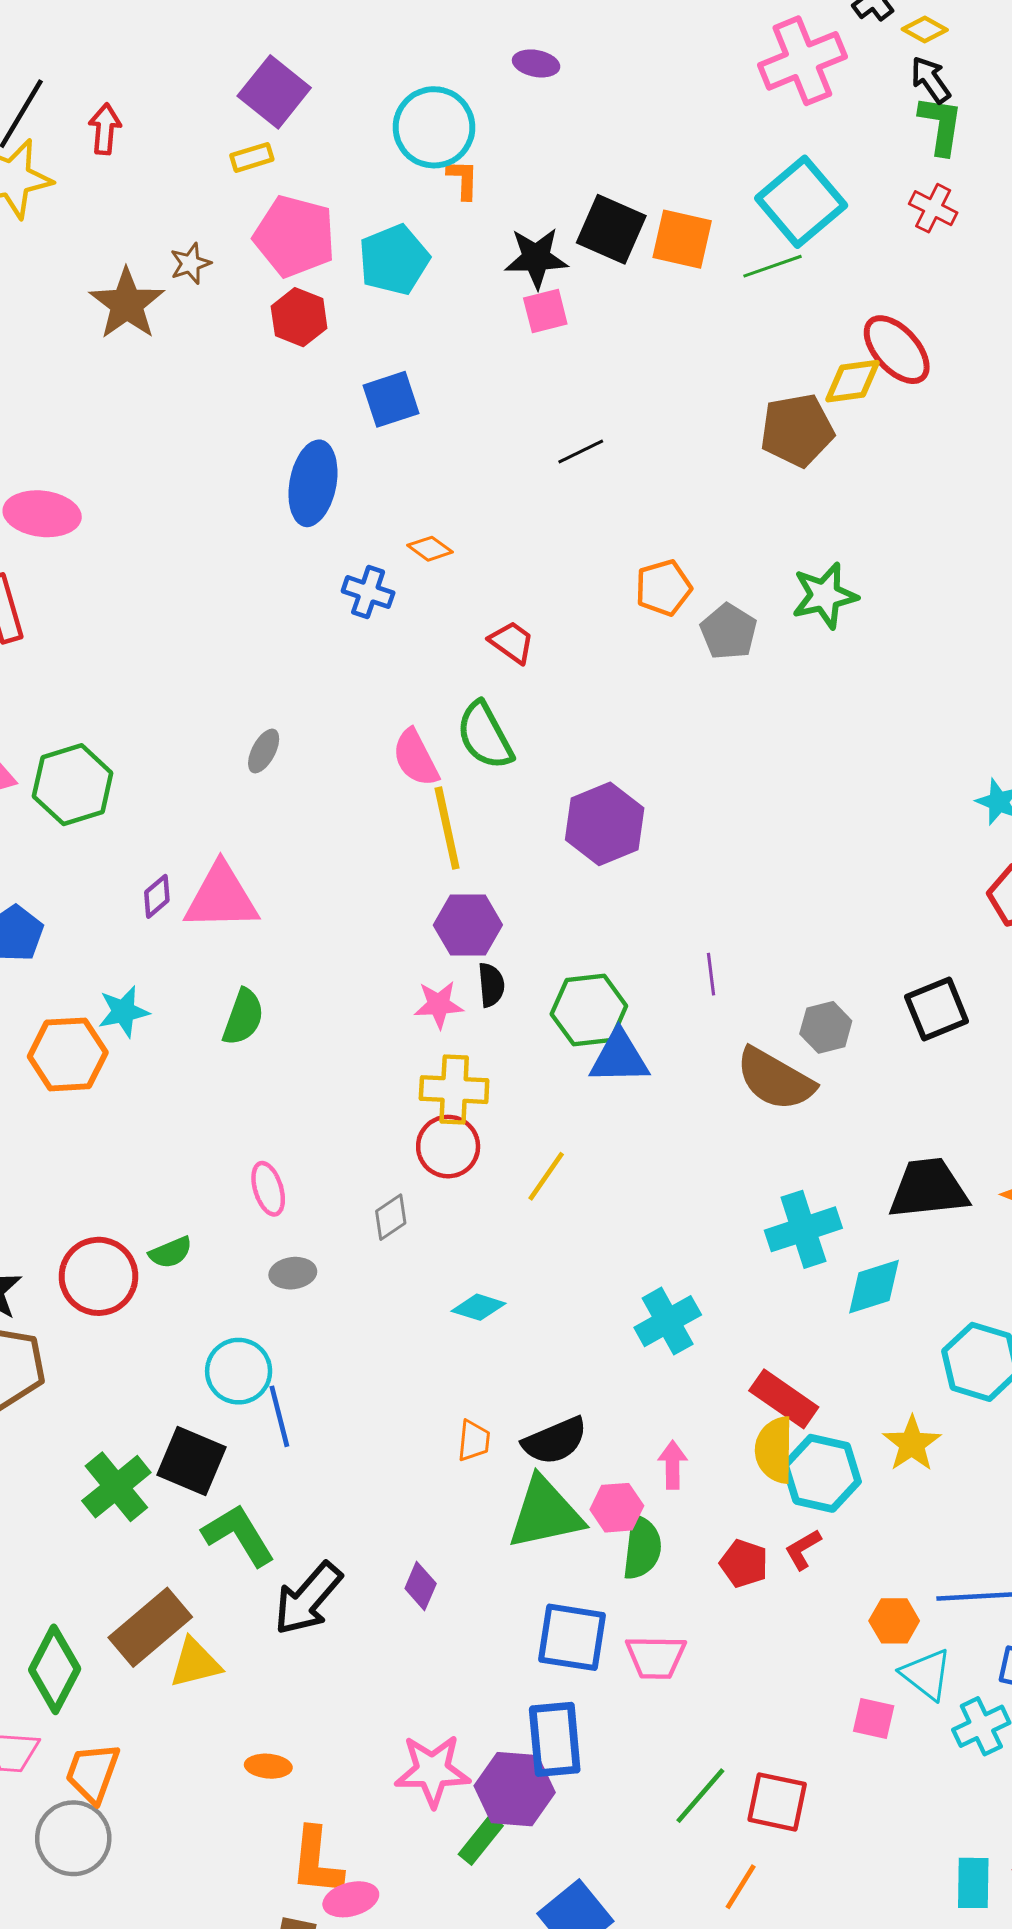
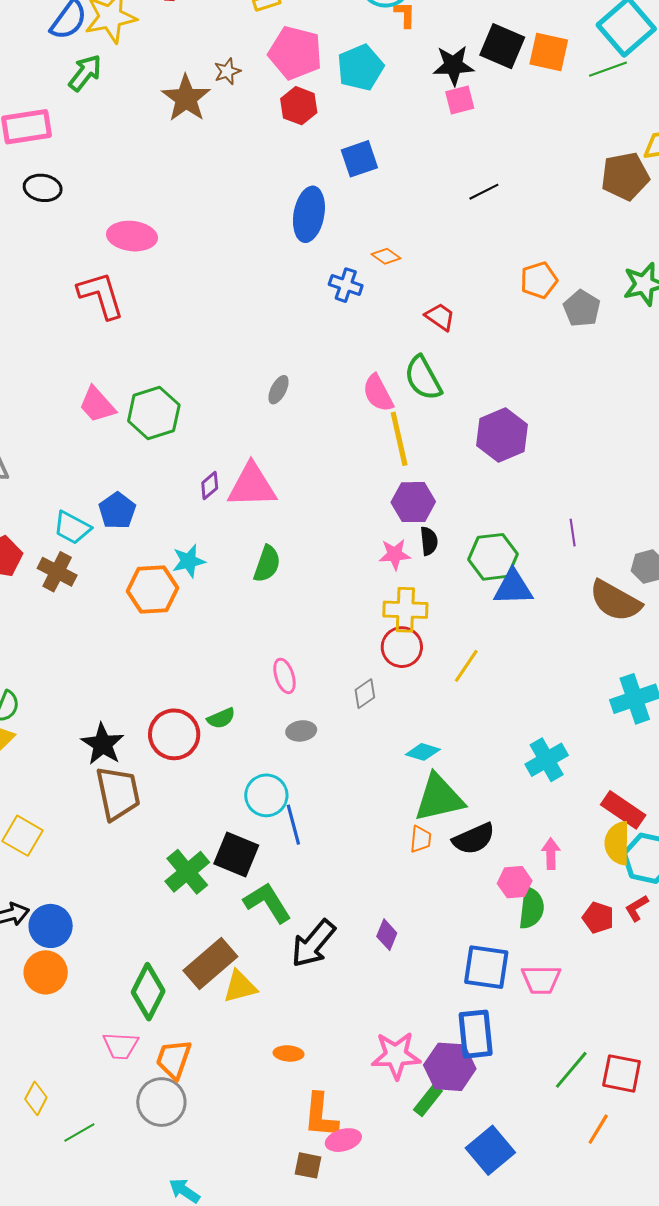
green triangle: (545, 1513) -> (439, 798), moved

